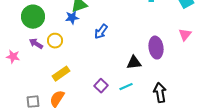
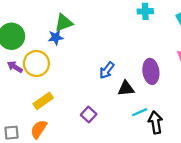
blue arrow: (101, 32) -> (107, 70), moved
yellow circle: (55, 41) -> (36, 63), size x1.5
cyan line: (126, 87) -> (140, 112), moved

